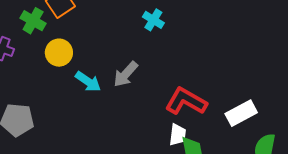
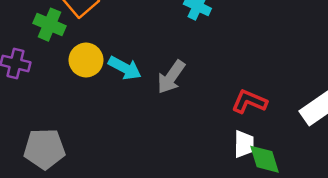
cyan arrow: (88, 82) -> (125, 68), moved
red L-shape: (186, 101) -> (249, 102), size x0.7

